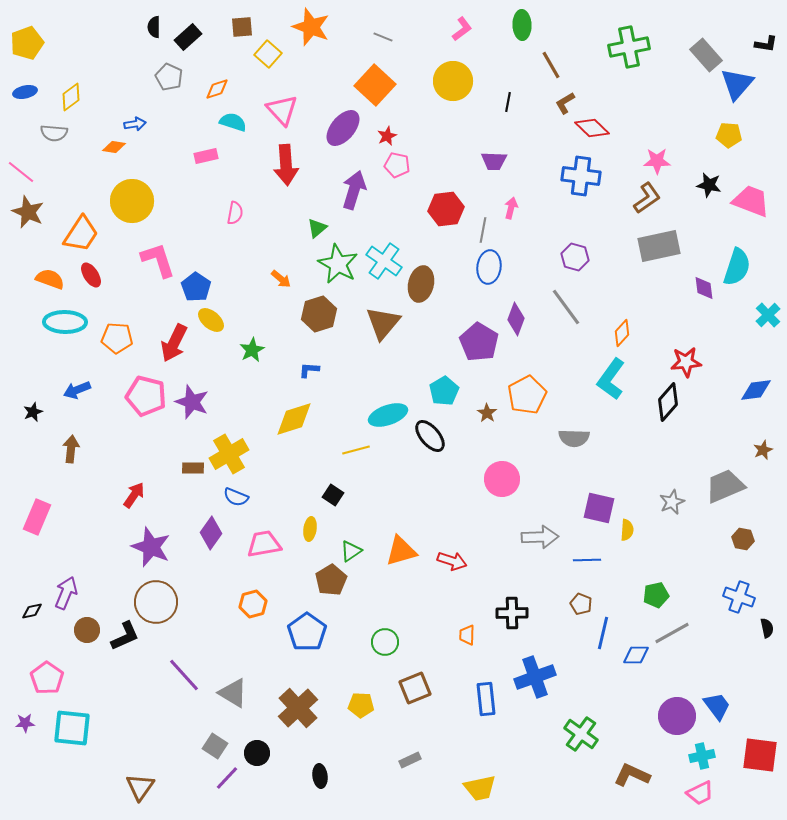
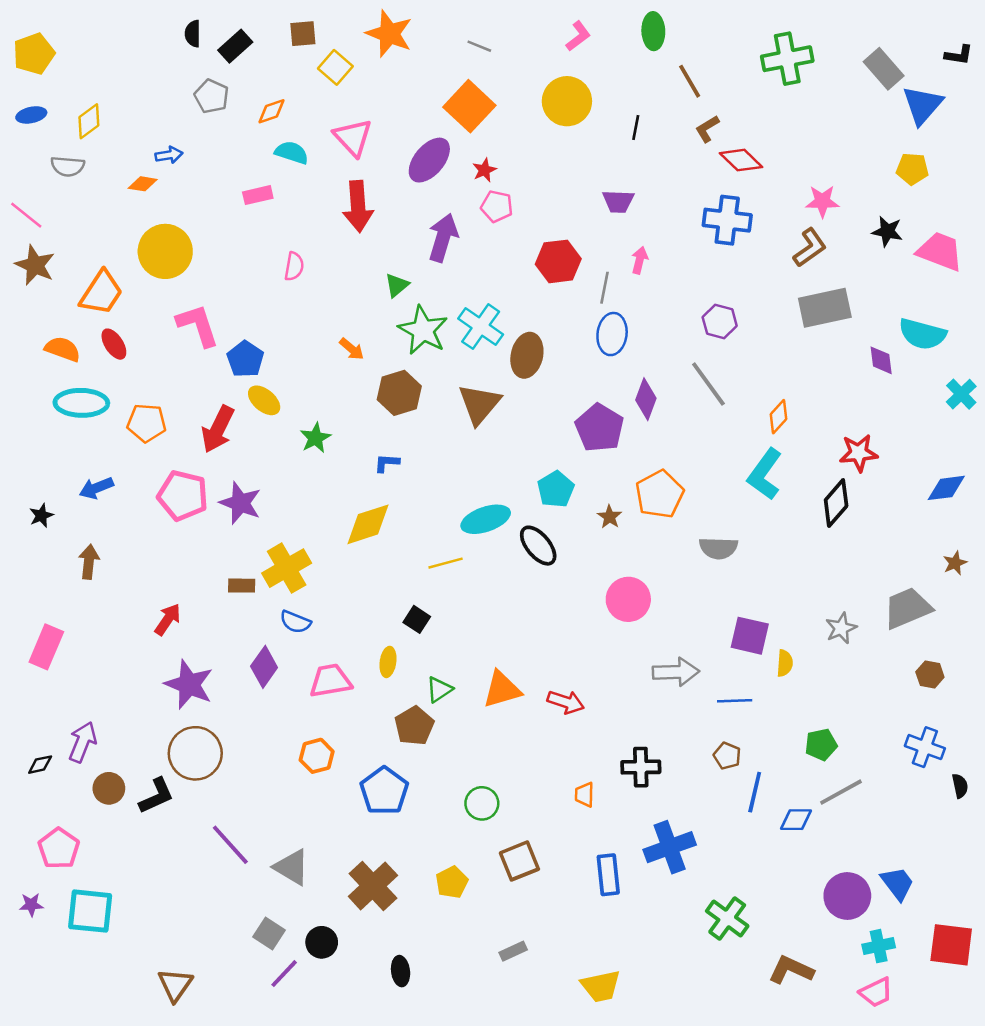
cyan semicircle: (737, 267) -> (922, 334), turned 87
yellow pentagon: (361, 705) -> (452, 882), turned -30

